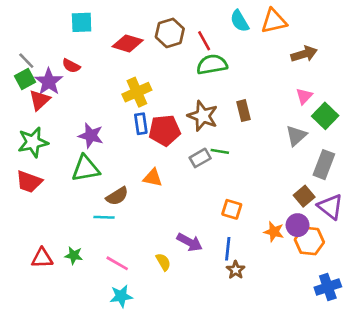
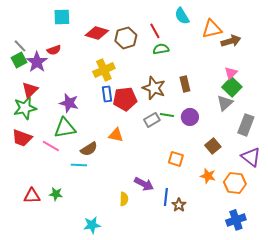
orange triangle: (274, 21) -> (212, 29), moved
brown hexagon: (170, 33) -> (126, 38), moved
green semicircle: (212, 65) -> (161, 49), size x0.7
red semicircle: (71, 66) -> (54, 50), turned -48
red triangle: (39, 100) -> (30, 90), moved
green square: (325, 116) -> (232, 87), moved
brown square: (304, 196) -> (213, 146), moved
purple circle: (298, 225) -> (190, 117), moved
blue line: (228, 249) -> (166, 197), moved
yellow semicircle: (163, 262) -> (124, 199), turned 32
pink line: (117, 263) -> (51, 146), moved
blue cross: (328, 287) -> (236, 220), moved

